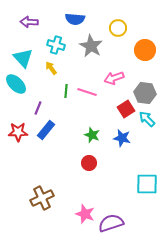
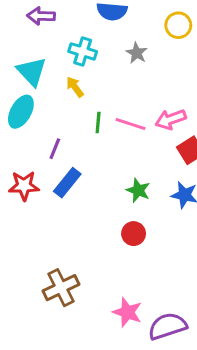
gray star: (91, 46) -> (137, 53), size x0.6
pink arrow: (114, 78) -> (171, 119), moved
cyan ellipse: (16, 84) -> (21, 112), turned 75

